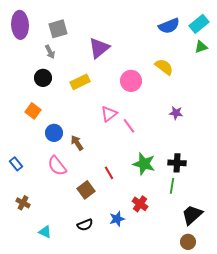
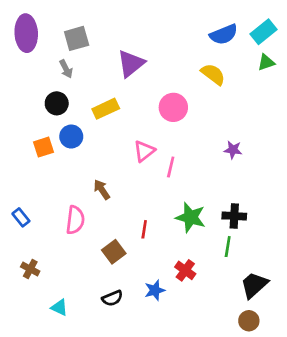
yellow semicircle: (164, 67) -> (213, 74), moved
orange square: (33, 111) -> (43, 147), turned 35
pink line: (129, 126) -> (171, 167), turned 49
blue circle: (54, 133) -> (71, 137), moved
pink semicircle: (57, 166) -> (75, 220), turned -135
red line: (109, 173) -> (144, 229), turned 40

